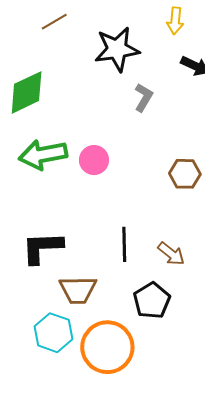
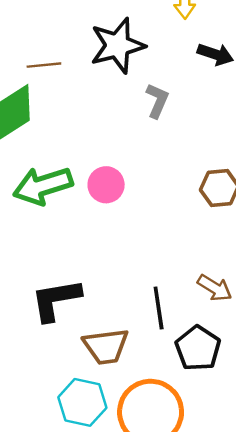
brown line: (54, 22) -> (44, 65), moved, turned 32
black line: (124, 244) -> (159, 308), moved

